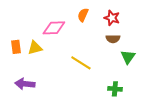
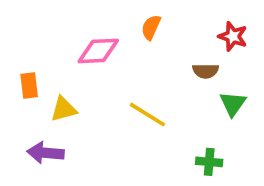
red star: (112, 18) -> (233, 36), moved
yellow triangle: (35, 48) -> (64, 109), moved

